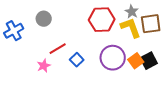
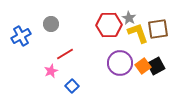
gray star: (132, 12) -> (129, 18), moved
blue square: (77, 60) -> (72, 86), moved

